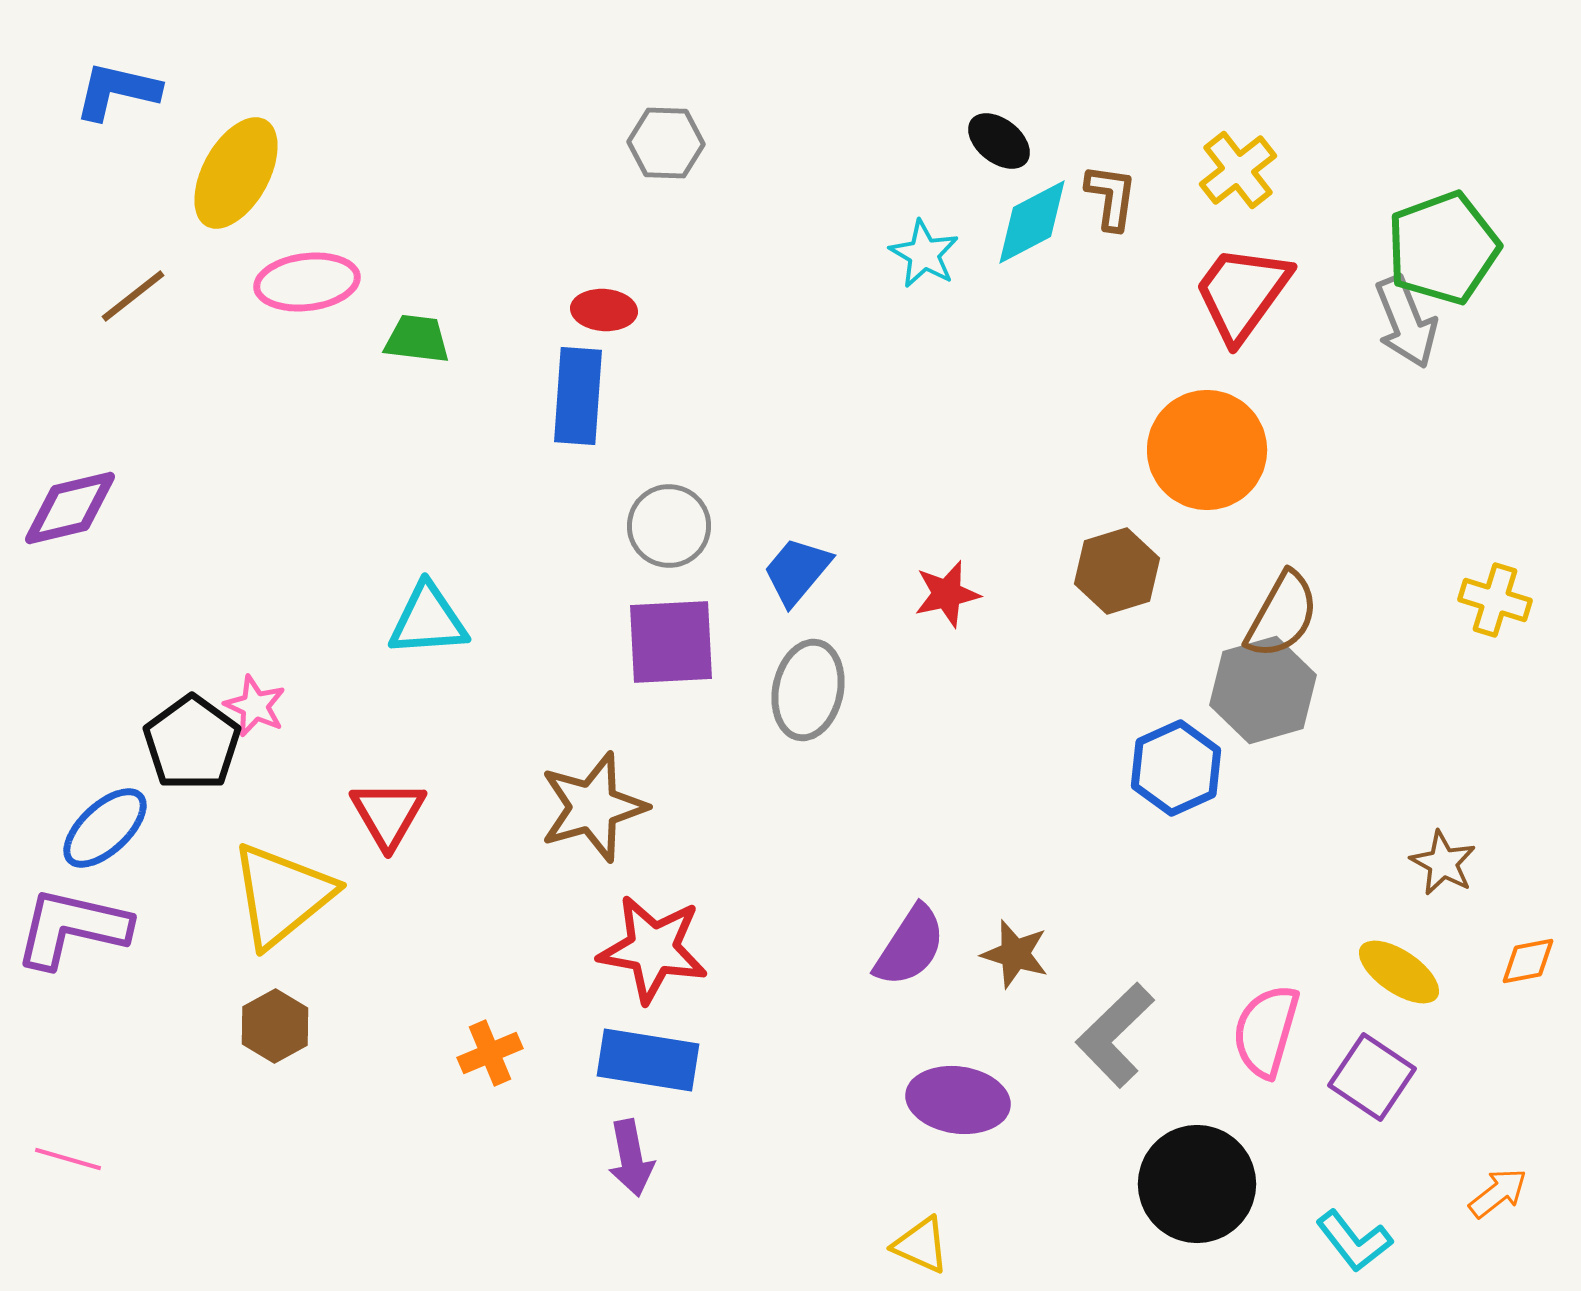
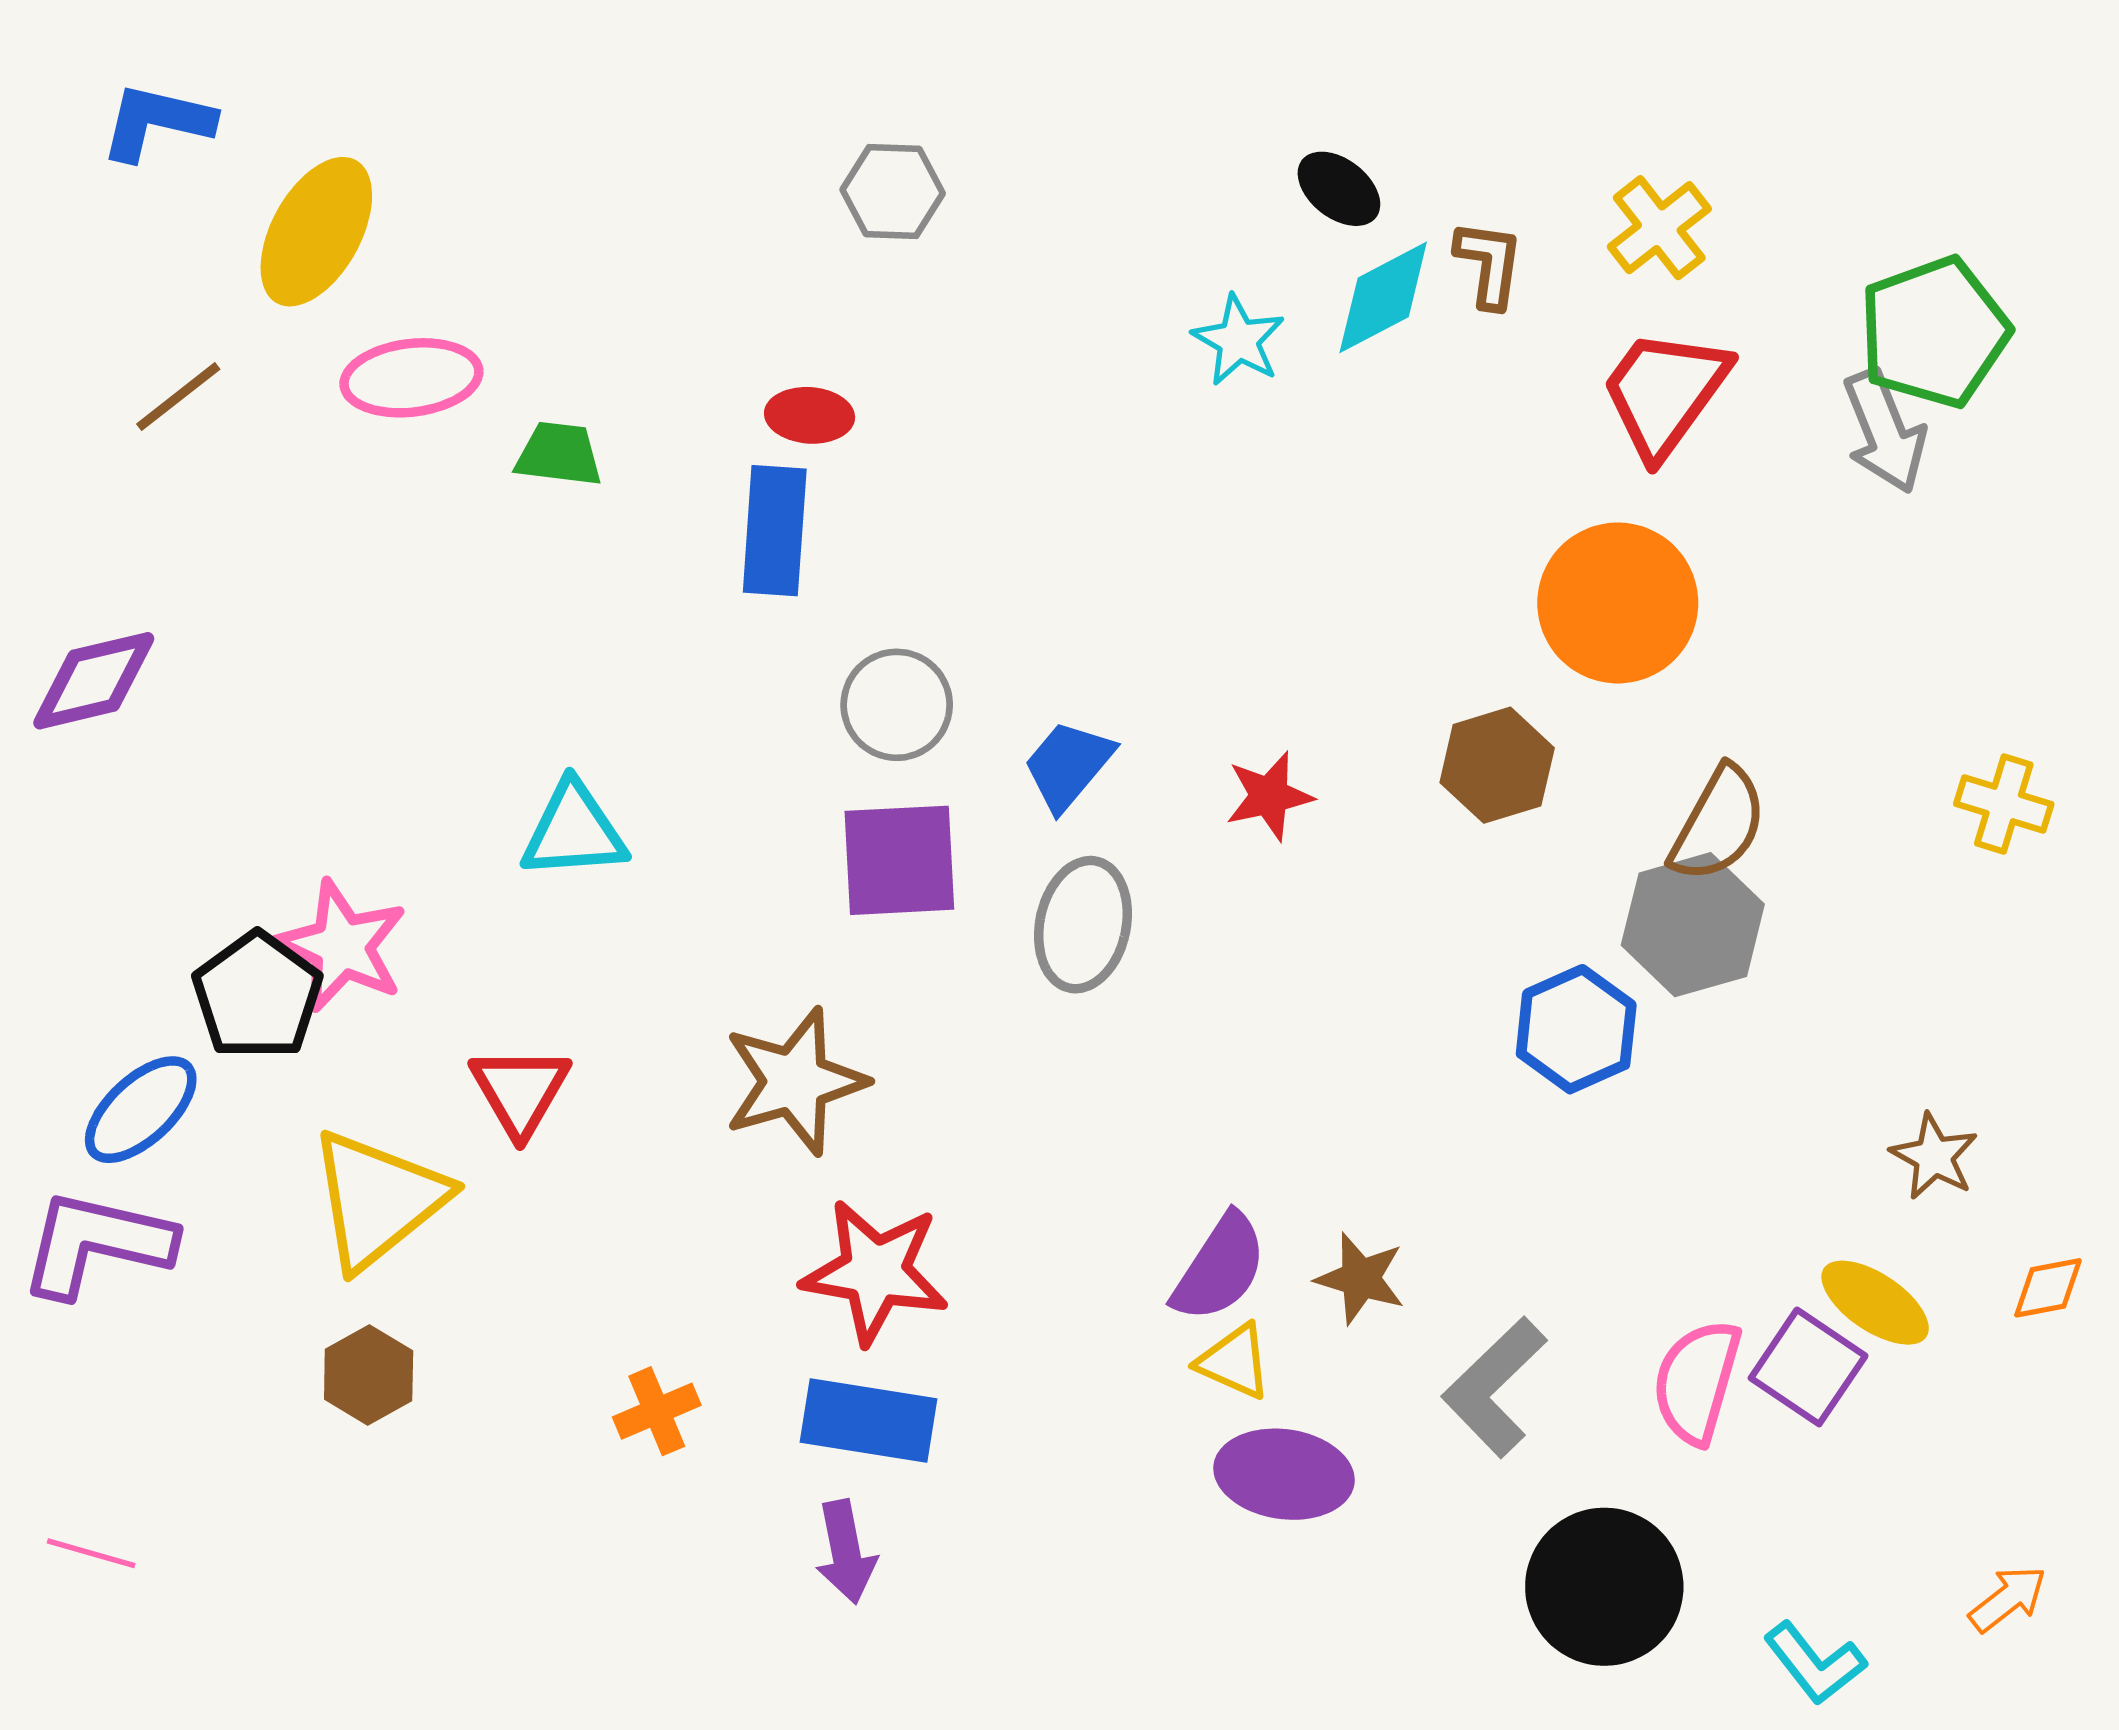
pink star: (255, 706) -> (342, 946), size x1.6
purple square: (1372, 1077) -> (1808, 1367), moved
yellow triangle: (921, 1245) -> (1234, 1362), moved

